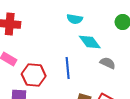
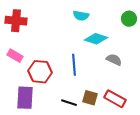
cyan diamond: (90, 42) -> (96, 39), turned -35

